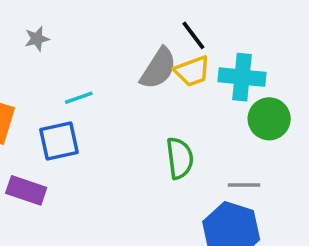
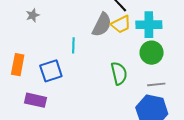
cyan line: (79, 98) -> (73, 45), moved, turned -63
green circle: (269, 119) -> (152, 53), moved

